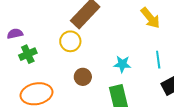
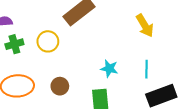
yellow circle: (70, 41) -> (48, 41), moved
brown circle: (83, 77) -> (60, 86), moved

